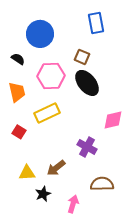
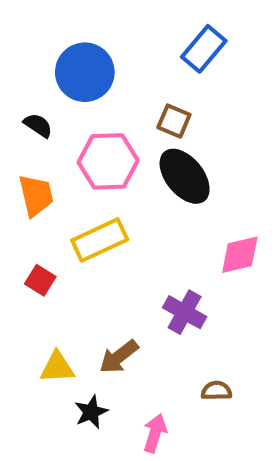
blue rectangle: (96, 23) -> (204, 49), turned 50
brown semicircle: (102, 184) -> (216, 391), size x0.6

